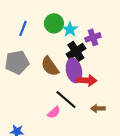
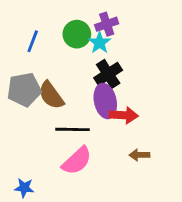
purple cross: (93, 37) -> (107, 24), moved
brown semicircle: (50, 66) -> (51, 95), moved
black line: (66, 99) -> (73, 129), moved, turned -40
pink semicircle: (54, 112) -> (77, 161), size x1.6

